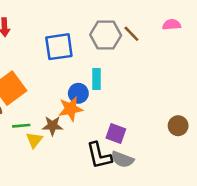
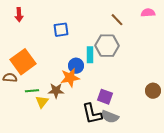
gray hexagon: (106, 35) -> (107, 46), moved
blue square: (59, 47) -> (61, 30), size x0.7

